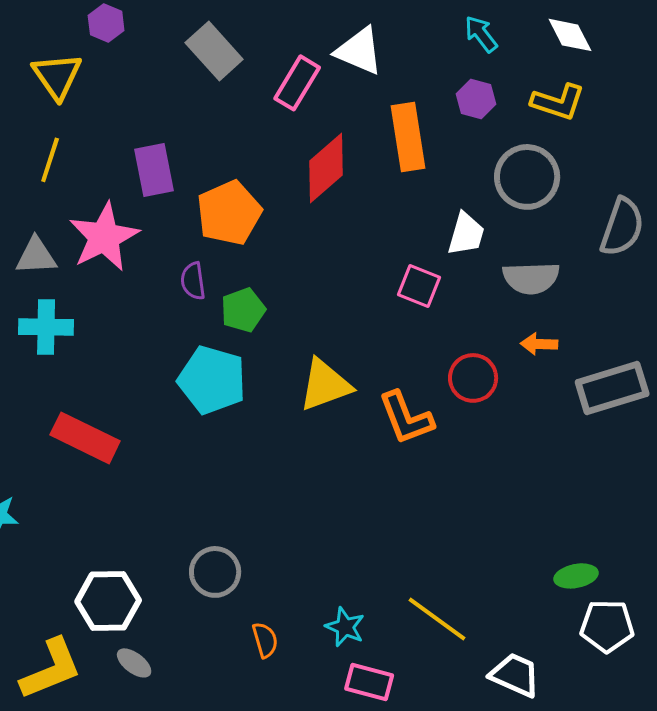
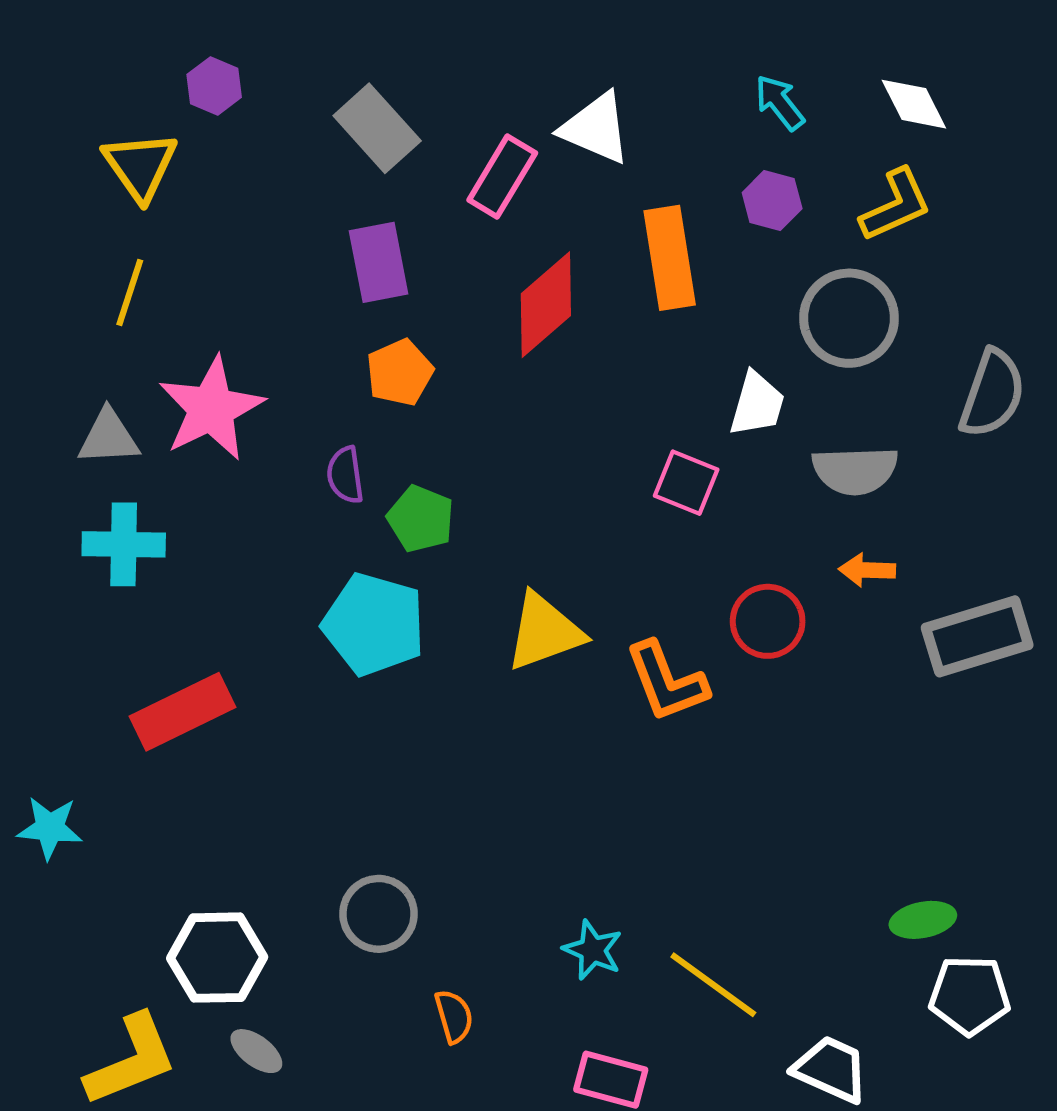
yellow L-shape: (558, 102) -> (896, 205), turned -42
purple rectangle: (154, 170) -> (379, 262), moved
orange pentagon: (229, 213) -> (400, 372), size x0.7
green pentagon: (243, 310) -> (421, 519), turned -30
red rectangle: (85, 438) -> (182, 712), turned -52
cyan star: (345, 627) -> (593, 950), moved

